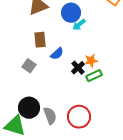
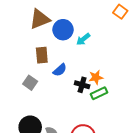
blue circle: (71, 13) -> (63, 30), moved
black cross: (78, 68) -> (82, 85), turned -32

